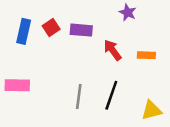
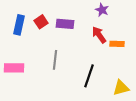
red arrow: (113, 50) -> (99, 35), moved
gray line: (79, 97) -> (55, 60), moved

